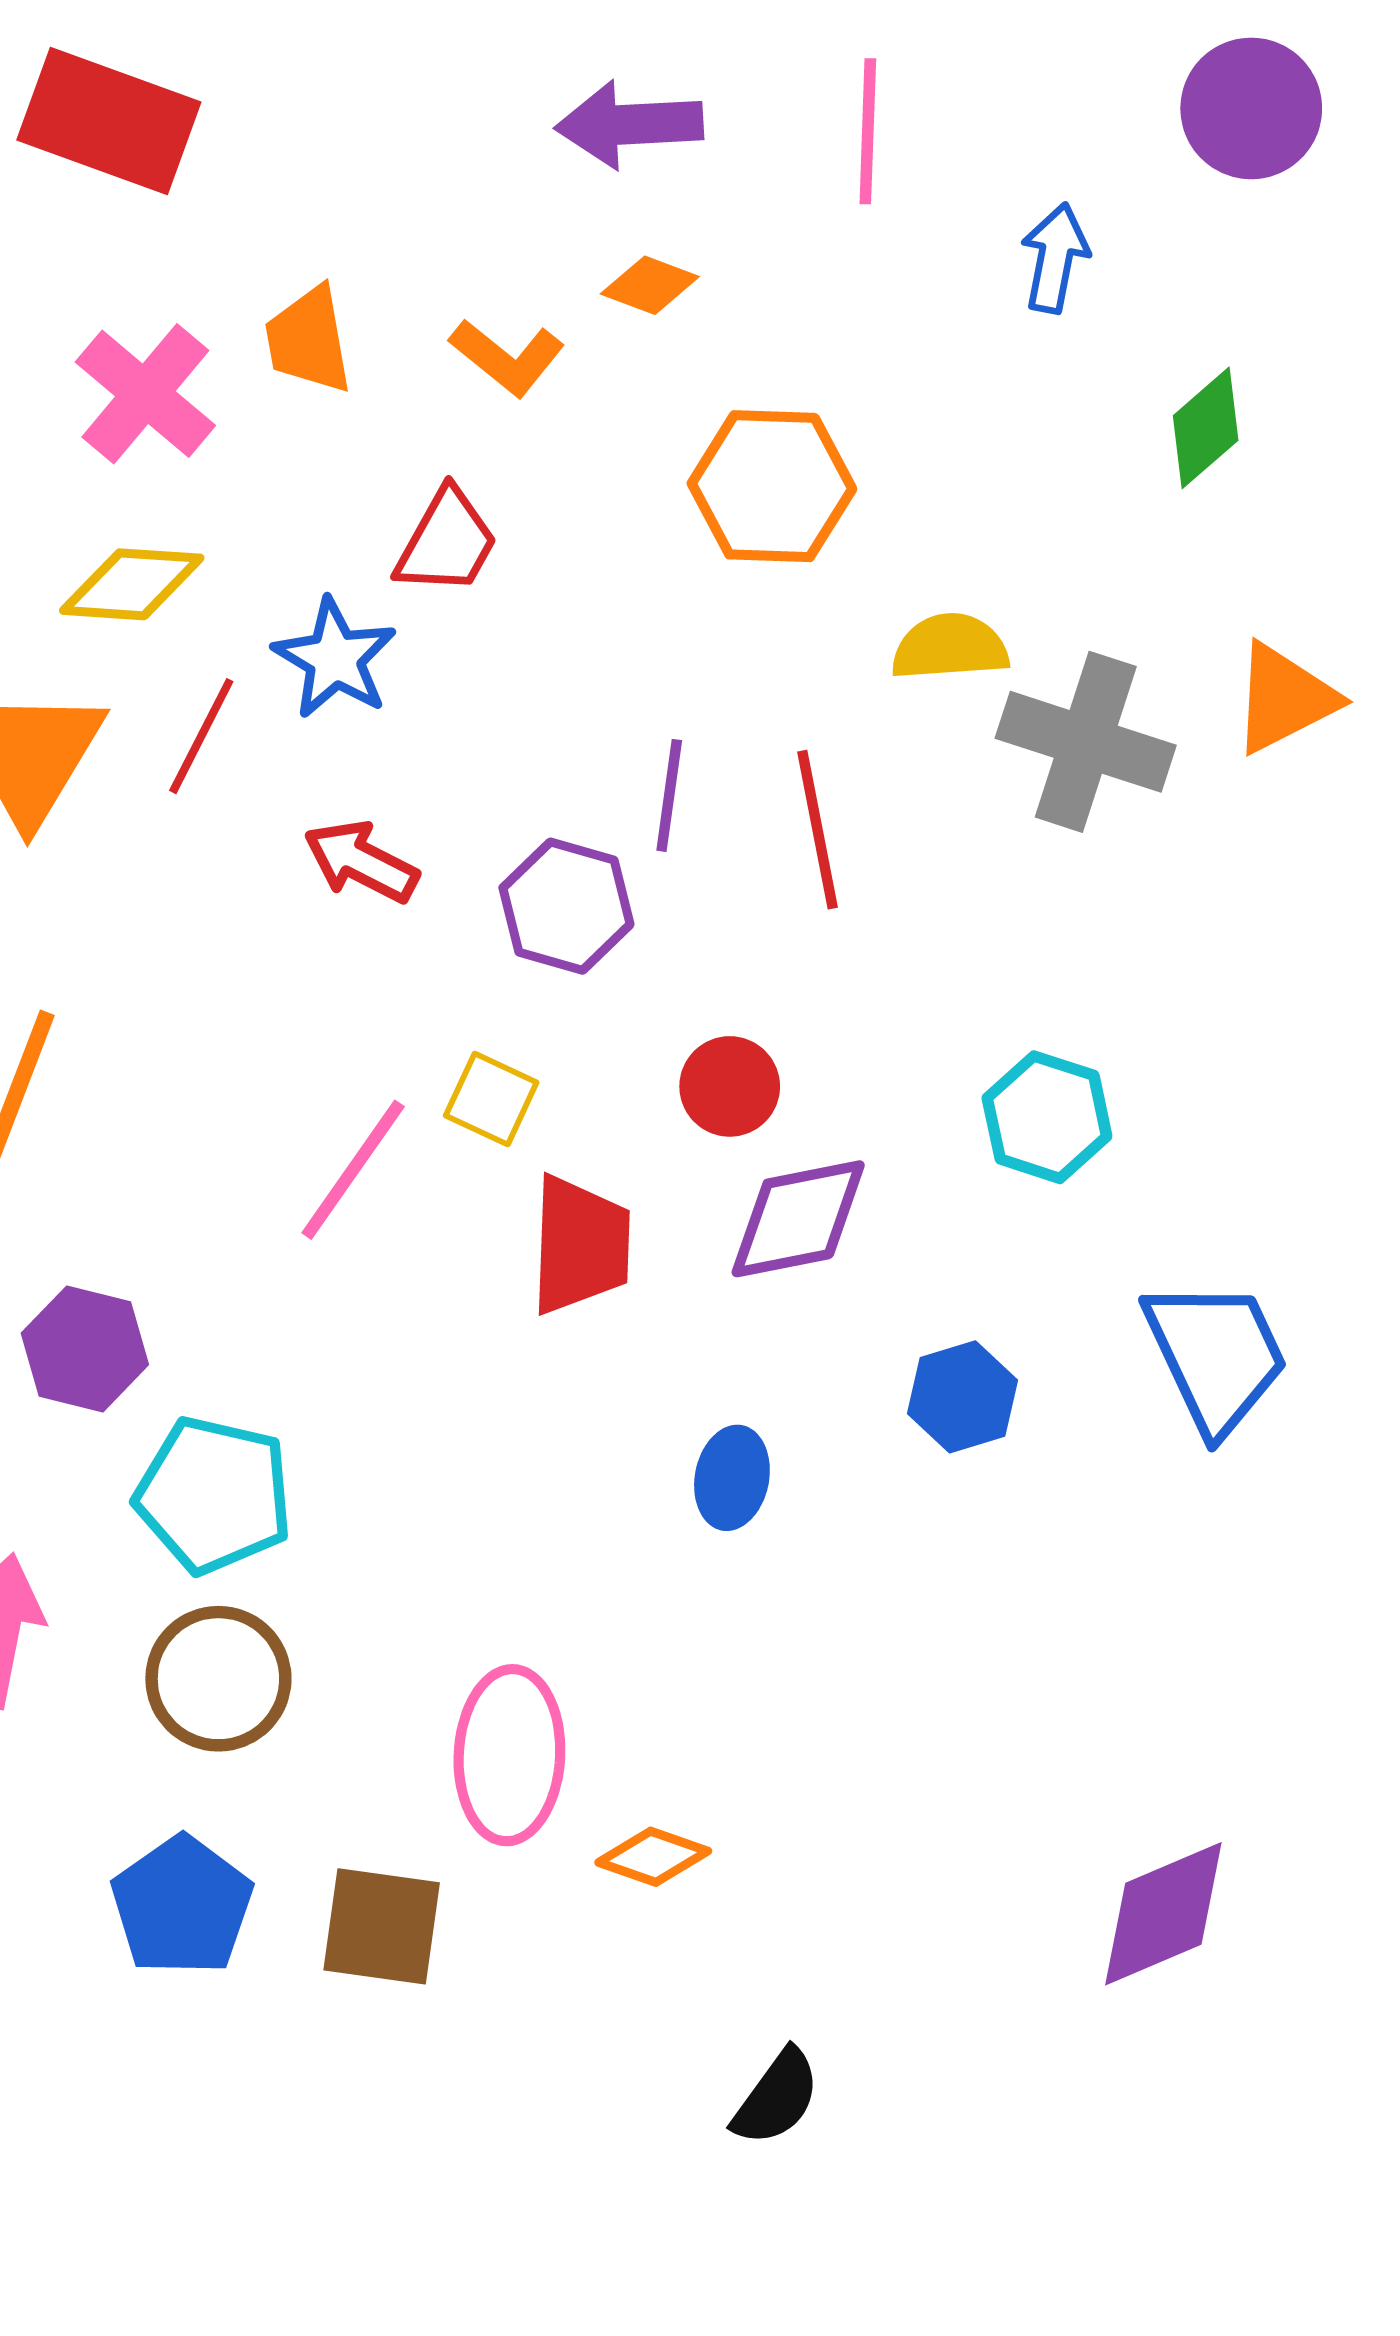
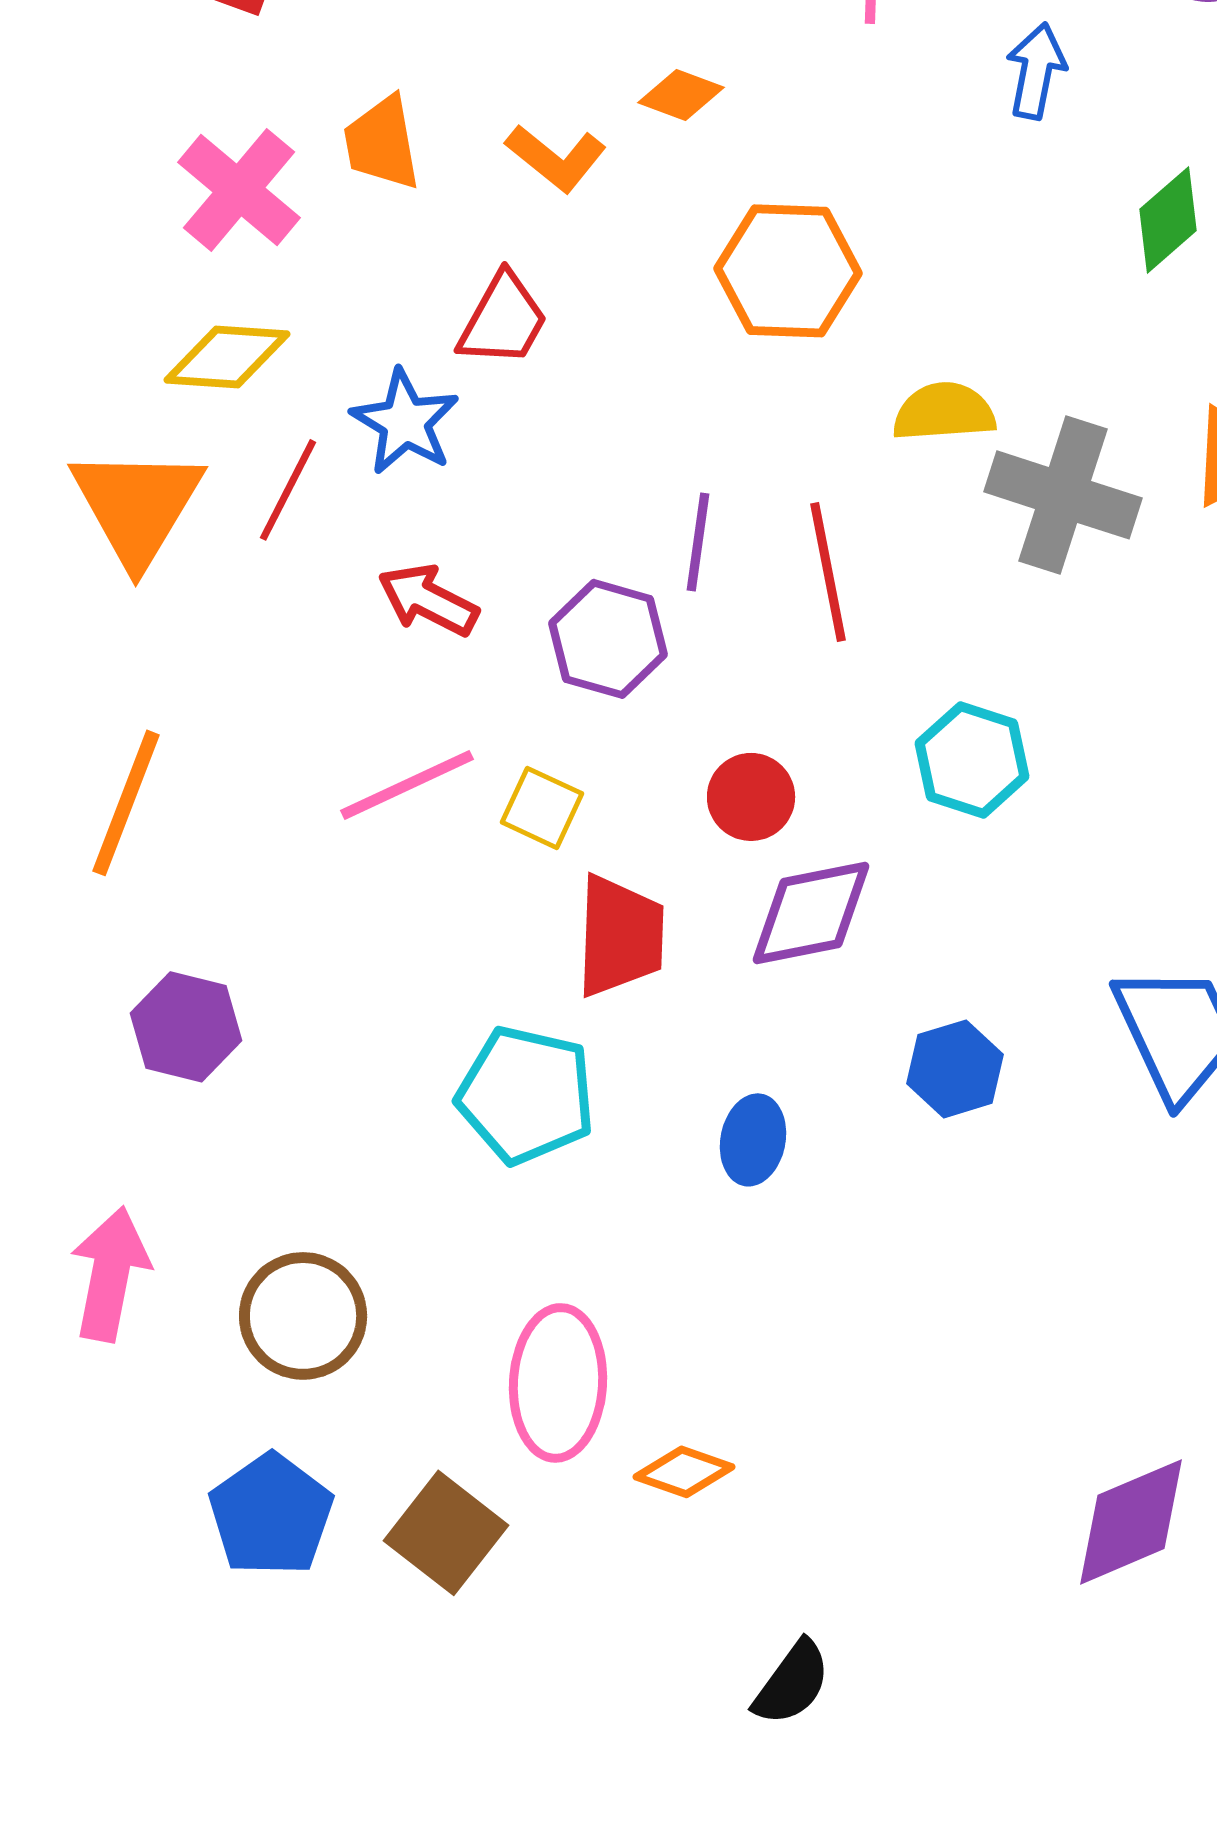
cyan hexagon: (1047, 1117) -> (972, 760), moved
pink line: (353, 1170) -> (407, 785), moved, turned 30
cyan pentagon: (214, 1495) -> (526, 1095), moved
brown square: (382, 1926) -> (446, 1533), turned 30

